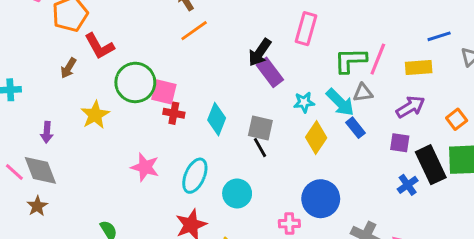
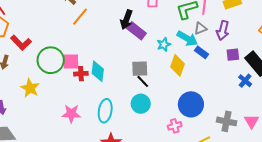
purple arrow: (410, 107) -> (223, 30), moved, turned 150
cyan diamond: (217, 119) -> (98, 71), moved
cyan circle: (237, 193) -> (141, 104), moved

